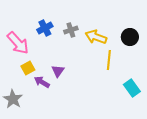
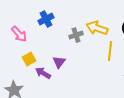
gray cross: (71, 30) -> (76, 35), moved
pink arrow: (18, 43) -> (19, 34), size x0.7

